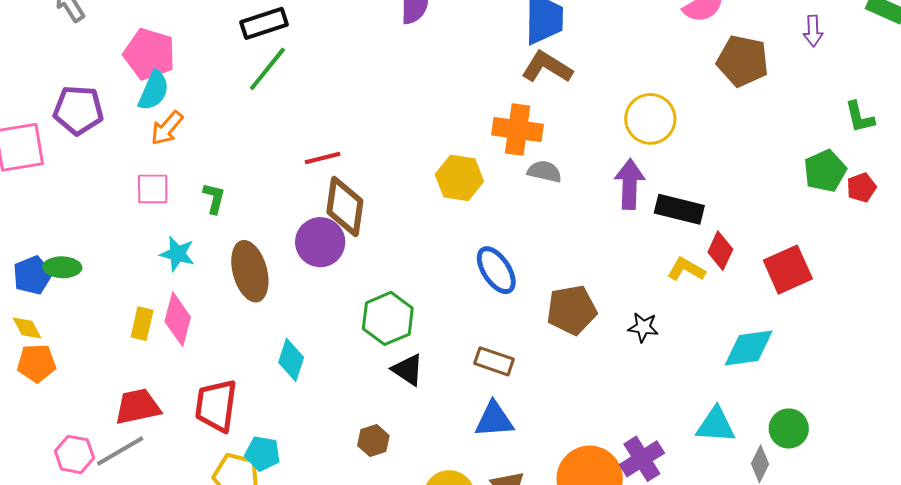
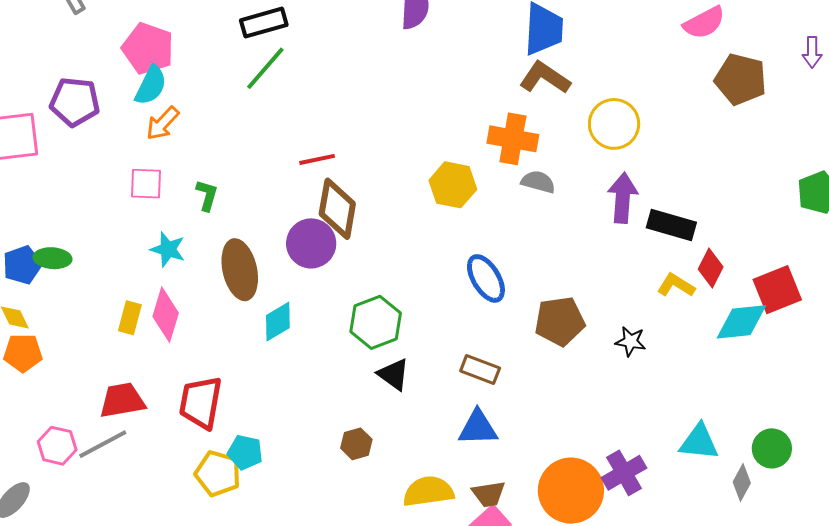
yellow circle: (650, 119) -> (614, 124), moved
cyan diamond: (749, 348) -> (741, 322), moved
cyan diamond: (291, 360) -> (278, 322), moved, turned 39

